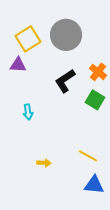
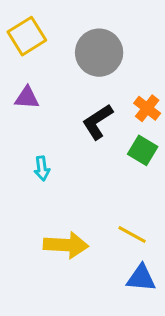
yellow square: (28, 39) -> (27, 36), moved
yellow arrow: (44, 163) -> (66, 245), size x2.0

